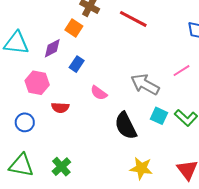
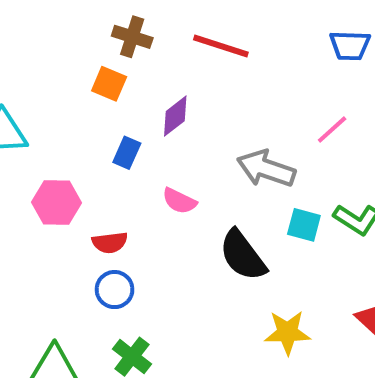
purple diamond: (52, 48) -> (175, 116), moved
blue circle: (25, 122) -> (115, 290), moved

